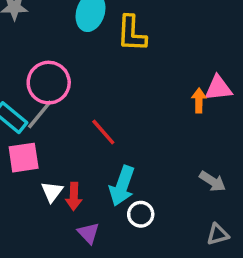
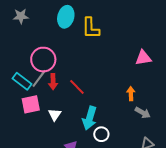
orange arrow: (199, 101) -> (131, 94), moved
white triangle: (52, 192) -> (55, 115), moved
red arrow: (74, 196) -> (53, 82), moved

